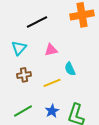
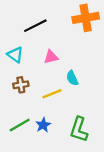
cyan triangle: (19, 48) -> (15, 55), turned -35
blue star: (52, 111) -> (43, 125), moved

